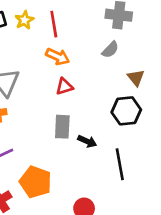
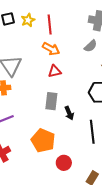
black arrow: (87, 141) -> (69, 113), turned 40
orange pentagon: (36, 182) -> (43, 140), moved

